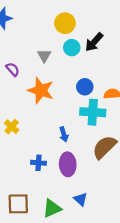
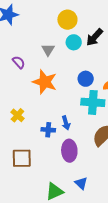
blue cross: (38, 163) -> (48, 130), moved
brown square: (18, 204) -> (22, 158), moved

